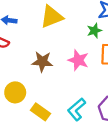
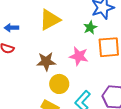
yellow circle: (15, 92) -> (59, 84), moved

